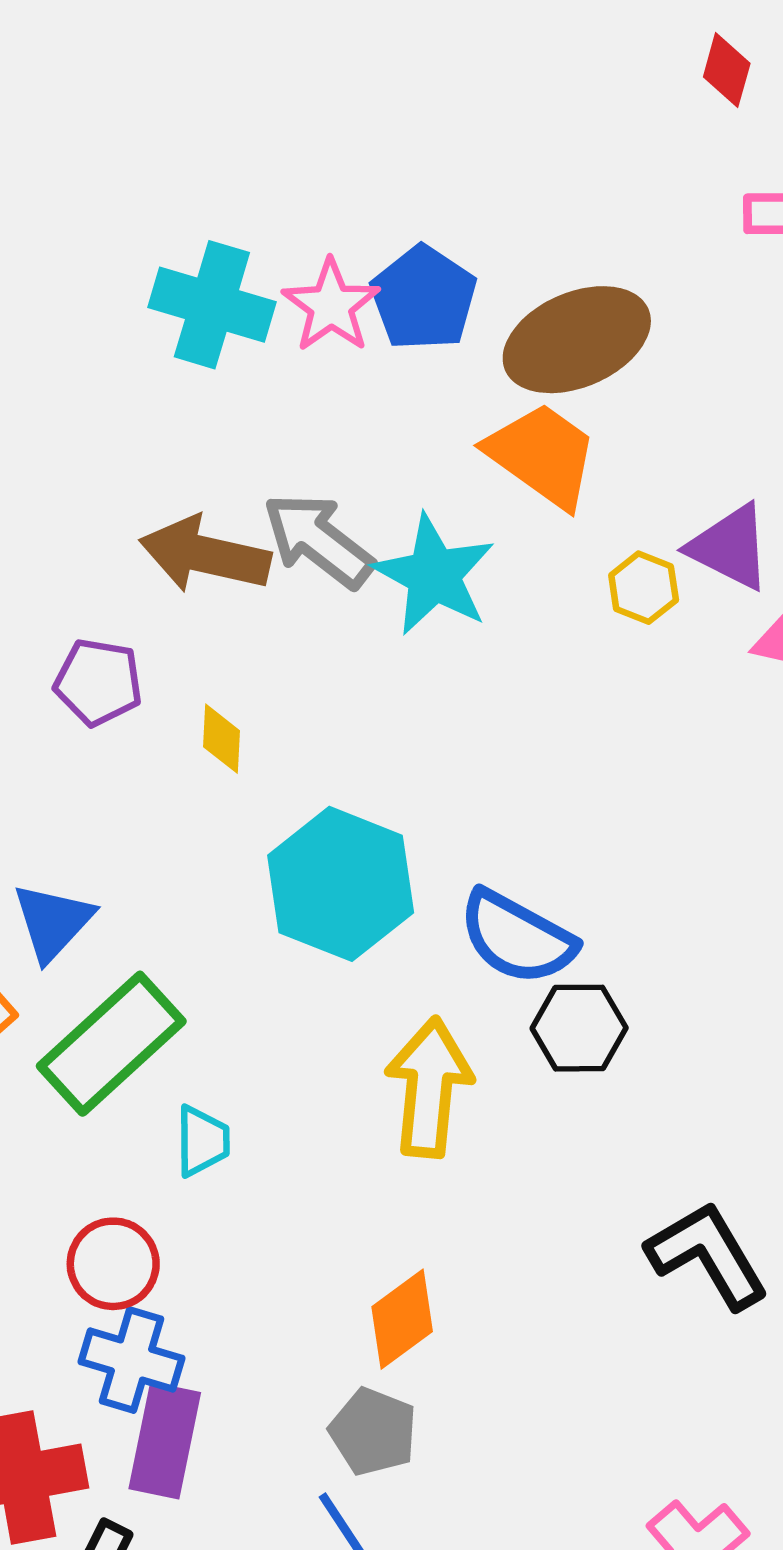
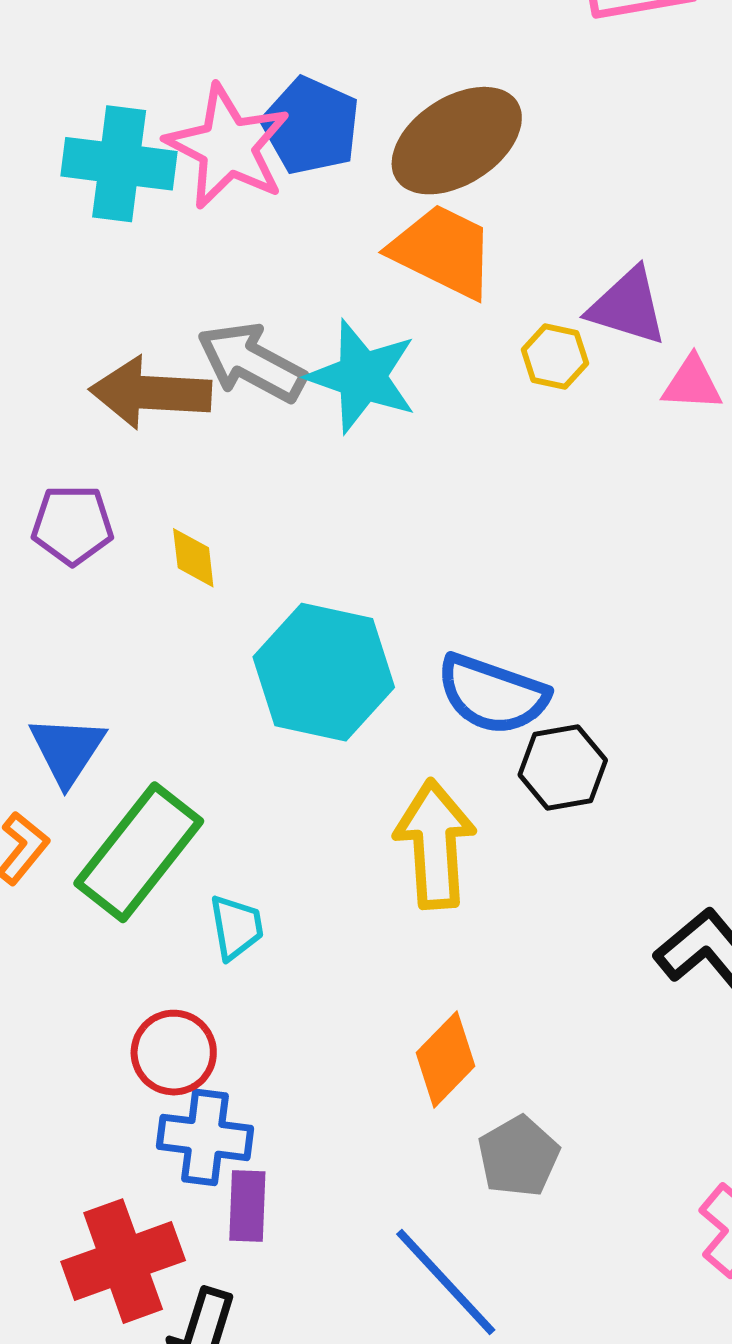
pink star: (331, 306) -> (228, 147), size x1.4
gray pentagon: (373, 1432) -> (518, 1156), moved, turned 30
purple rectangle: (165, 1441) -> (247, 1206), size x0.7

